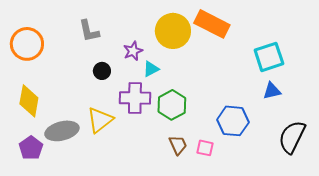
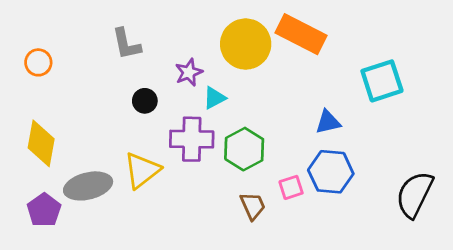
orange circle: (27, 44) -> (38, 62), size x0.6
blue triangle: (272, 91) -> (328, 122), moved
pink square: (205, 148) -> (291, 187), moved, turned -30

